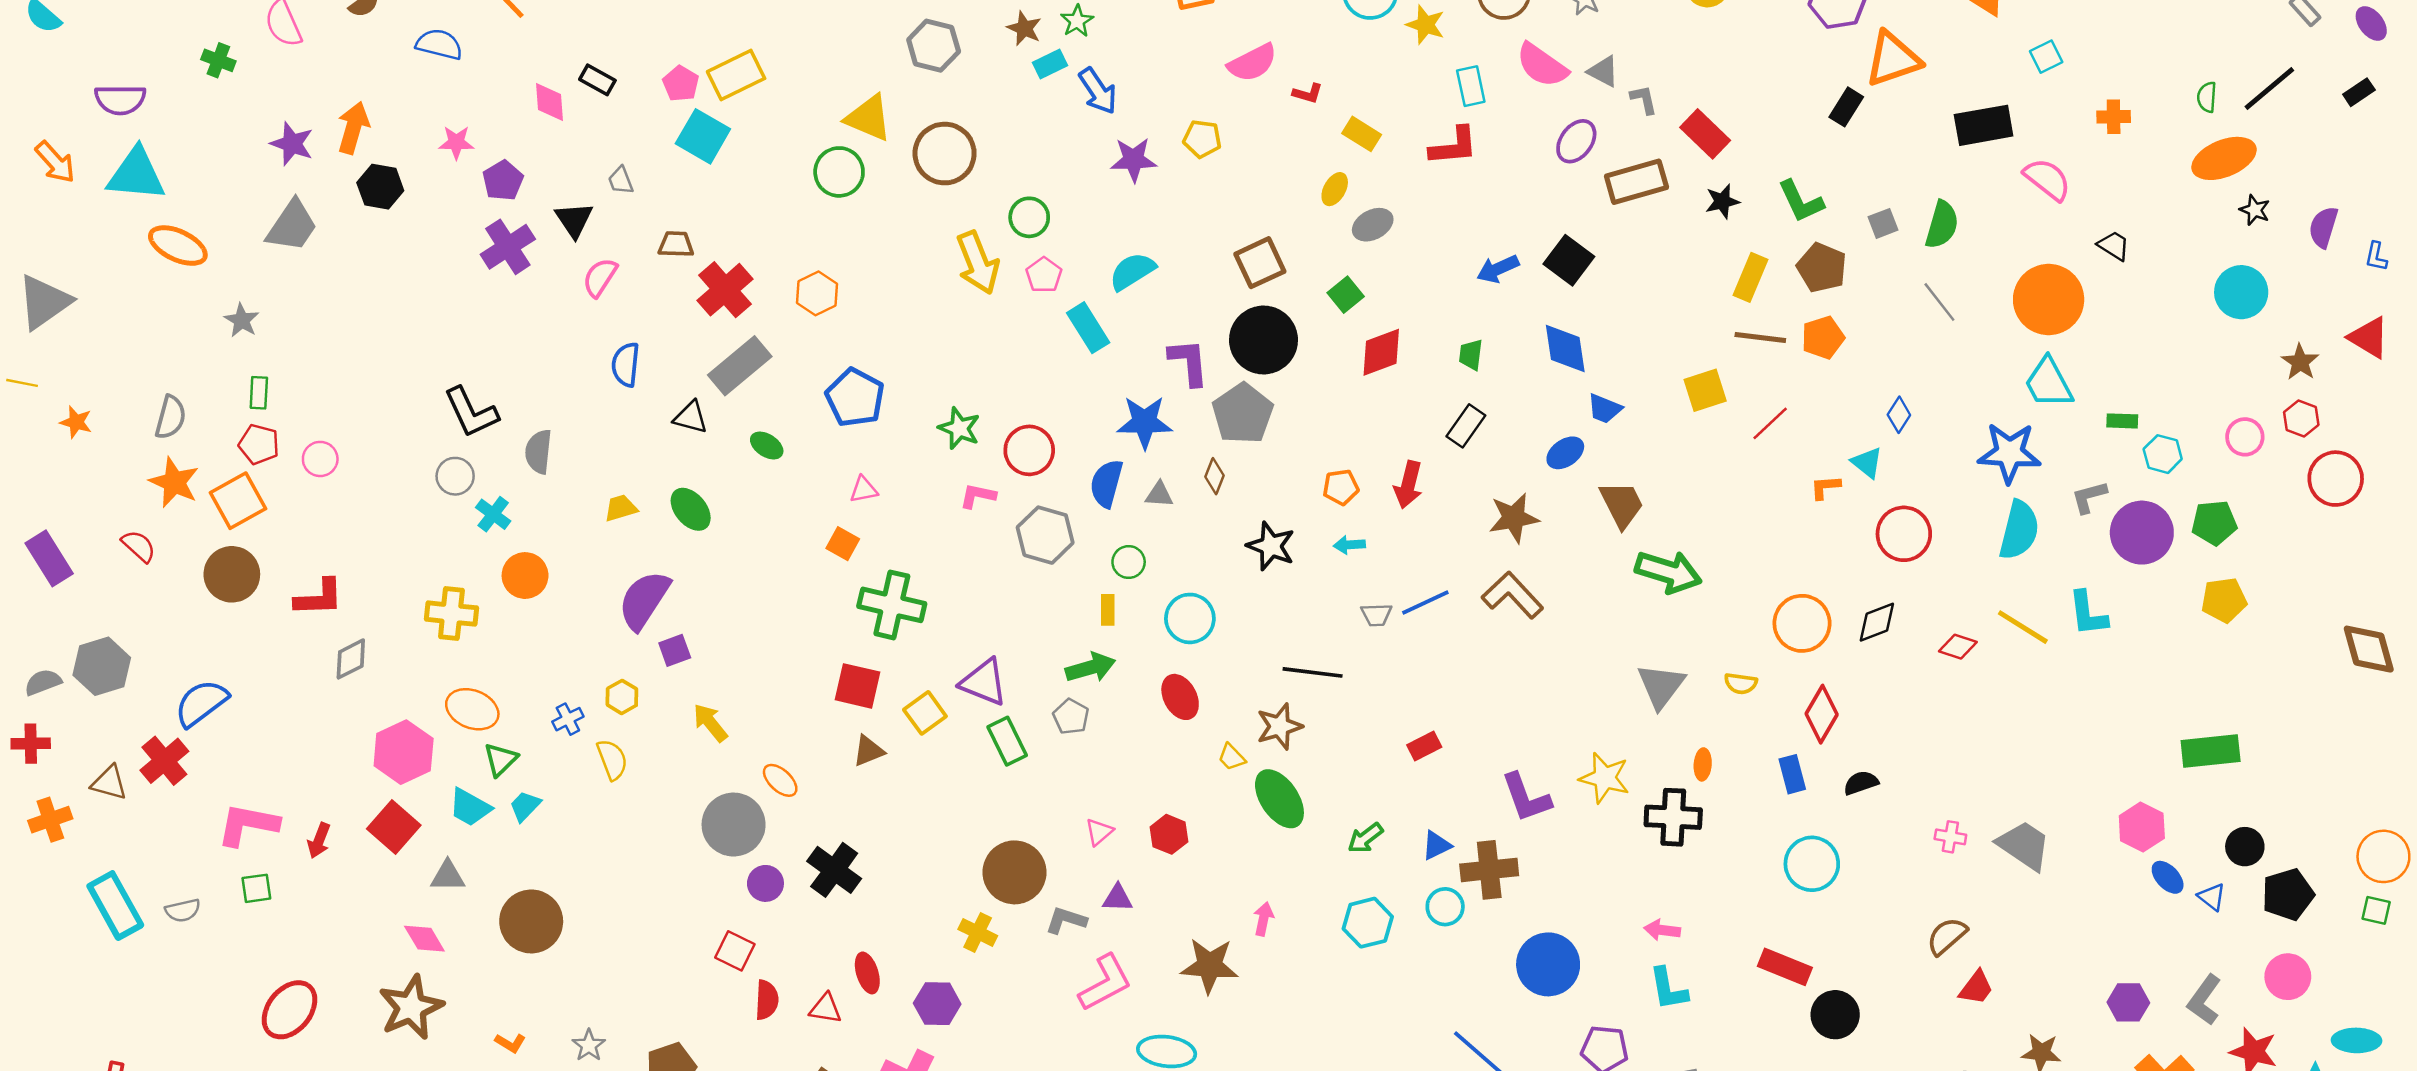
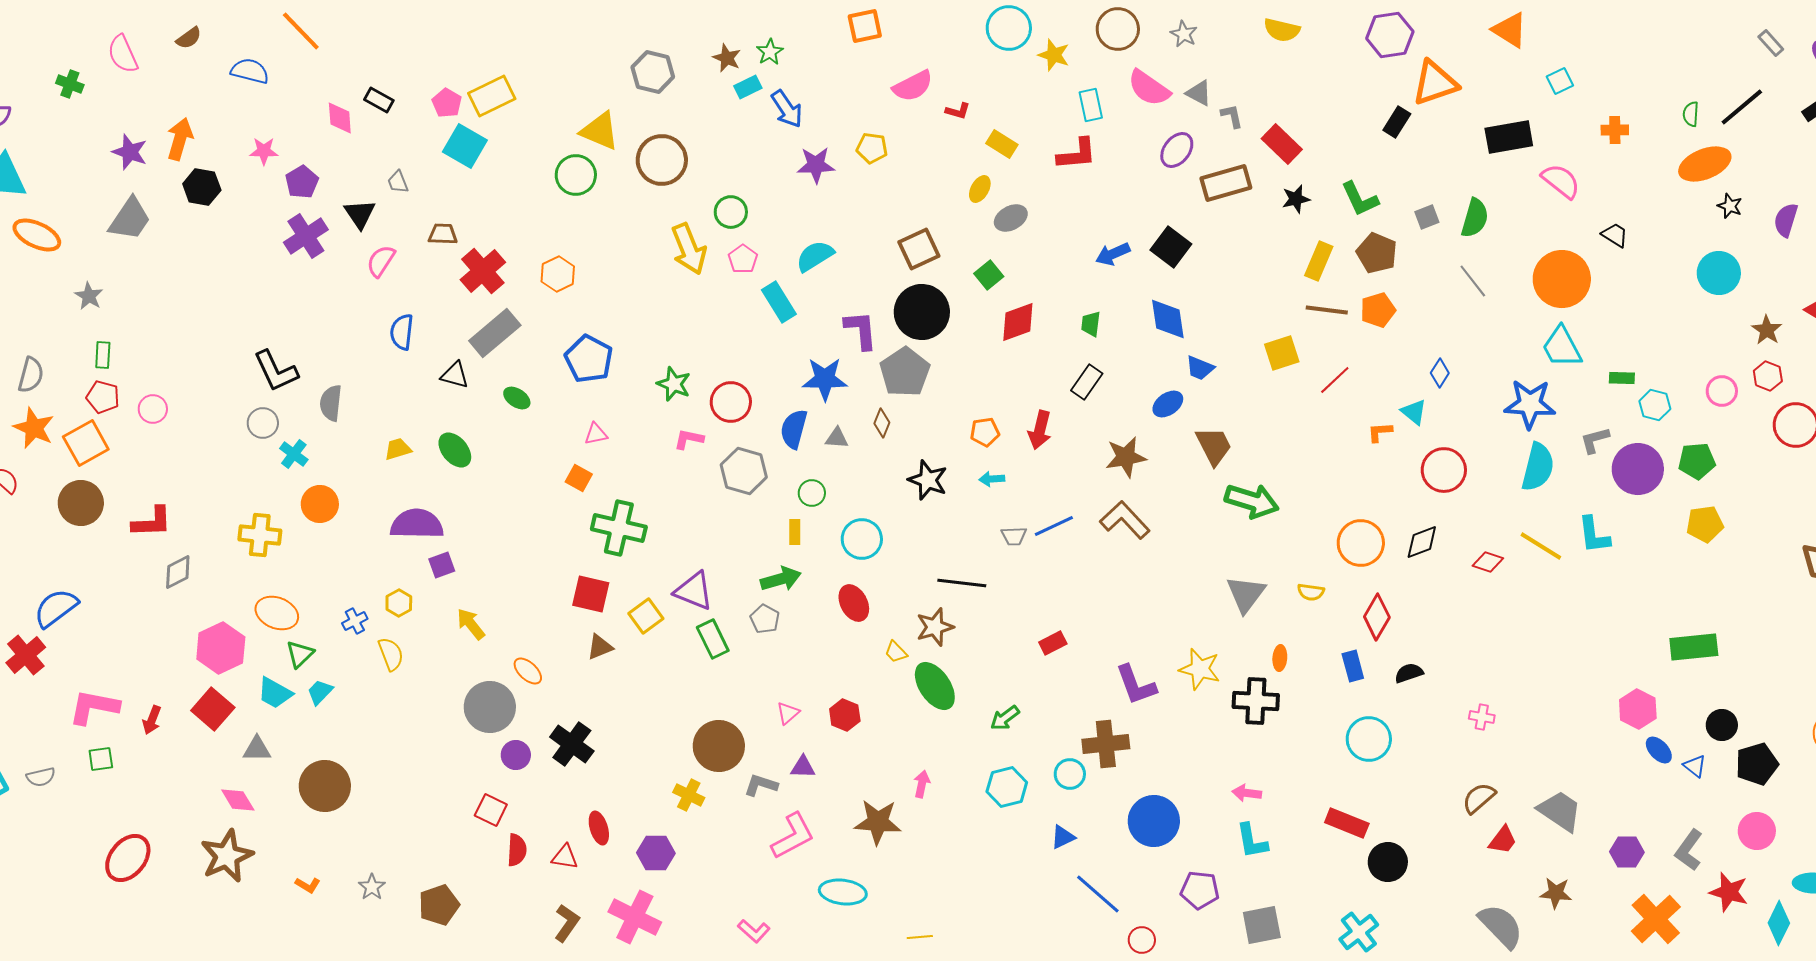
purple semicircle: (644, 600) -> (417, 524), turned 58
blue triangle: (1436, 845) -> (1063, 837), moved
gray trapezoid: (2024, 845) -> (1560, 811), moved

